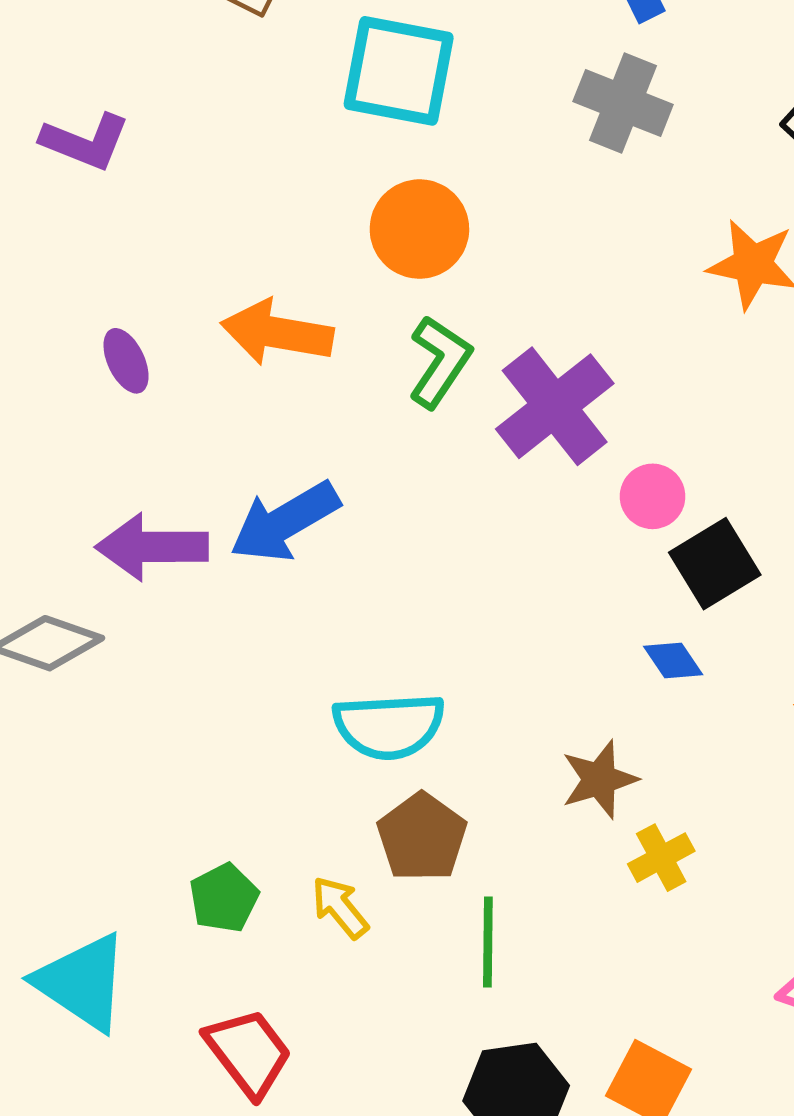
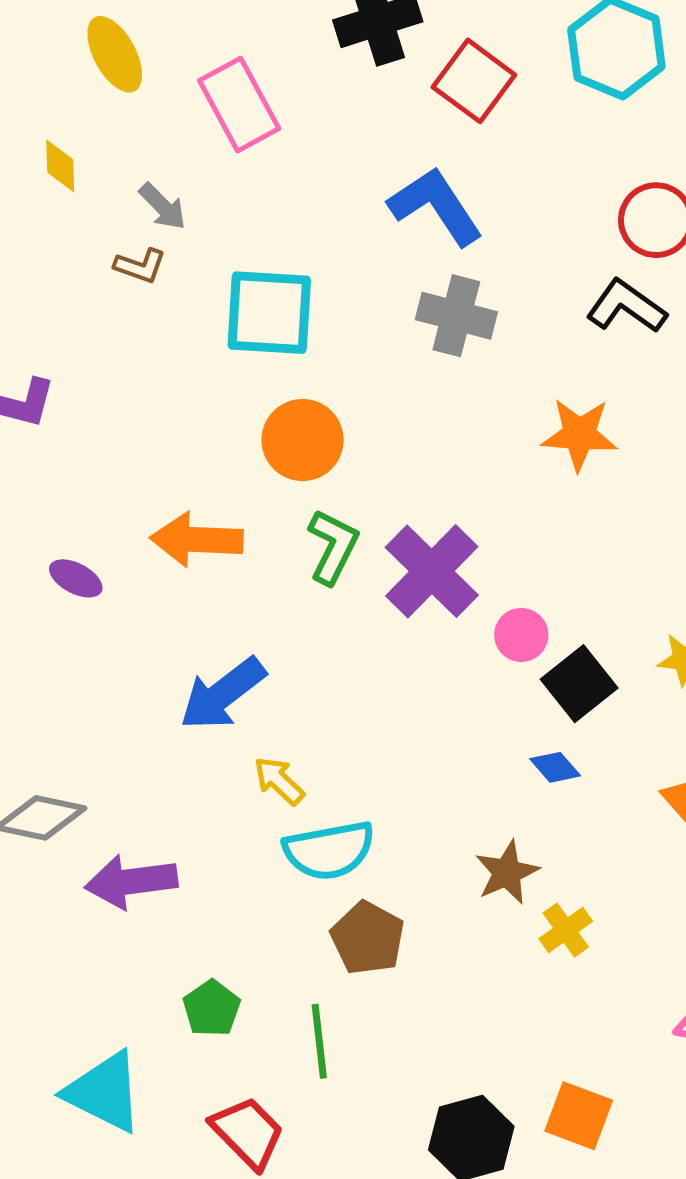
purple ellipse: (126, 361) -> (76, 578), turned -30
purple arrow: (152, 547) -> (131, 881), moved
yellow arrow: (340, 907) -> (279, 781), moved
green line: (488, 942) -> (319, 1041), moved

